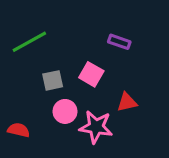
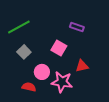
gray square: (53, 80) -> (24, 52), moved, turned -32
red semicircle: (19, 130) -> (29, 87), moved

